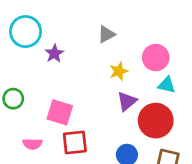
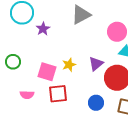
gray triangle: (106, 34) -> (81, 15), size x1.5
yellow star: (119, 71) -> (69, 65), moved

